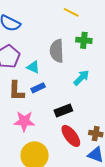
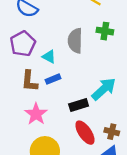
cyan arrow: (81, 78) -> (104, 89), moved, size x1.4
pink star: (24, 121) -> (36, 114), turned 30

